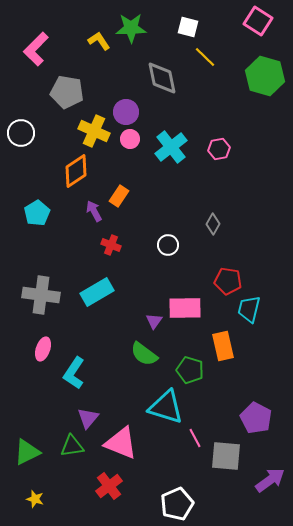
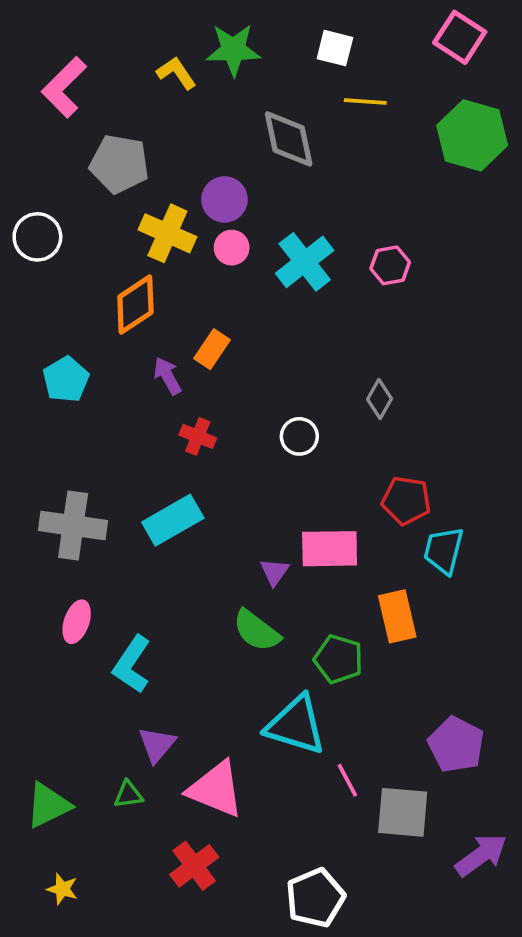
yellow line: (205, 57) -> (365, 101), turned -40
green triangle: (72, 446) -> (128, 795), size x0.7

